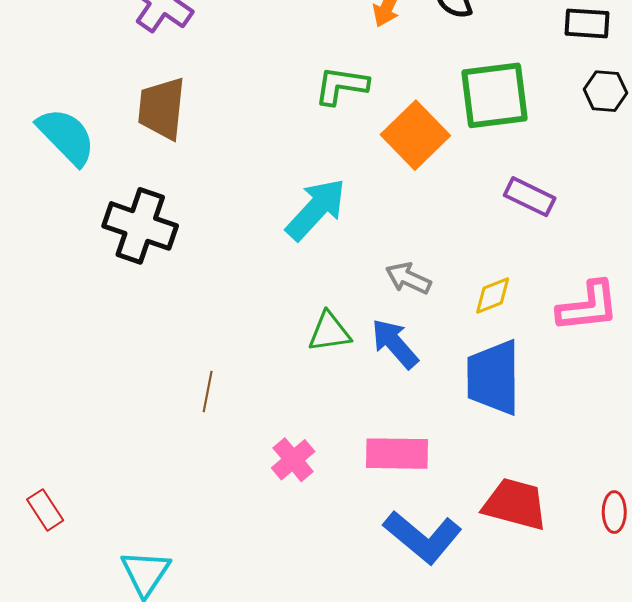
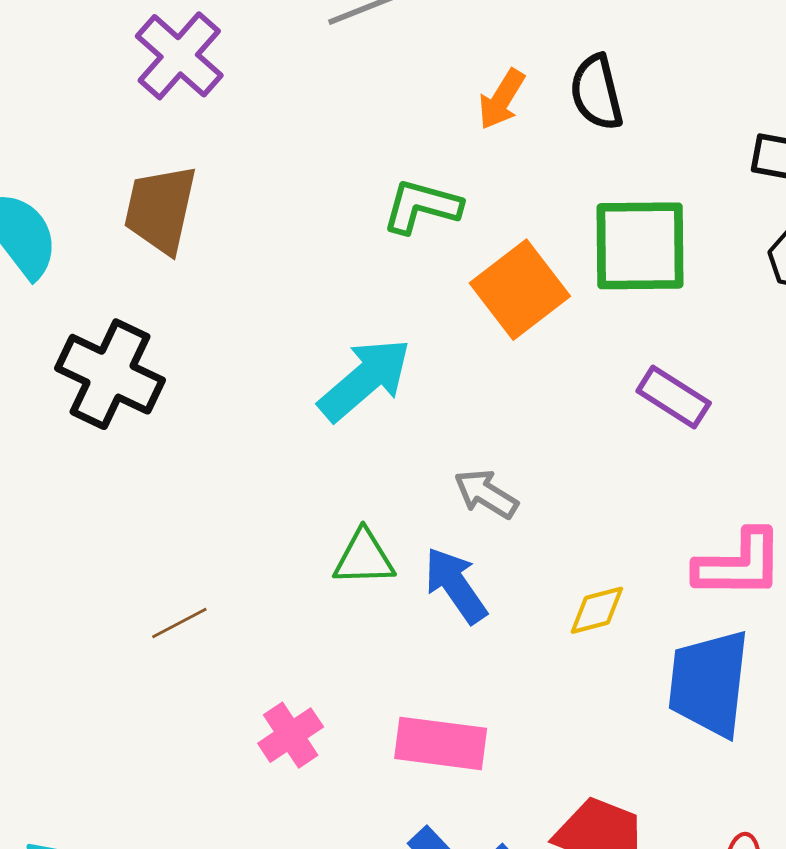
yellow diamond: (493, 296) -> (597, 610), moved
blue trapezoid: (493, 378) -> (709, 683), moved
brown line: (208, 392) -> (179, 623), turned 45

